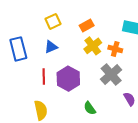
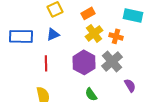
blue rectangle: (18, 49) -> (21, 36), turned -75
purple hexagon: (68, 79) -> (84, 62), moved

